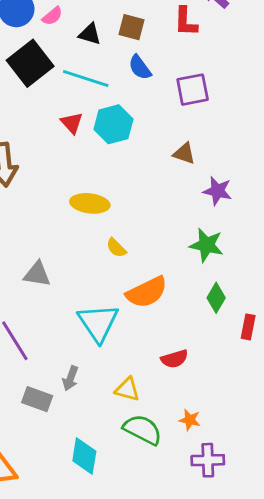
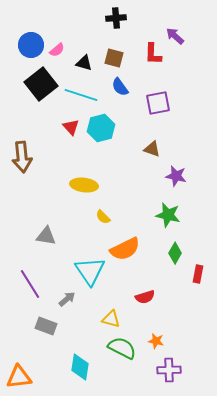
gray arrow: (70, 378) -> (67, 299), moved, turned -150

